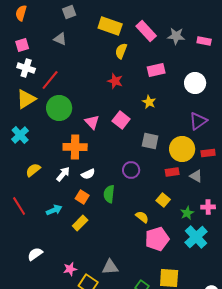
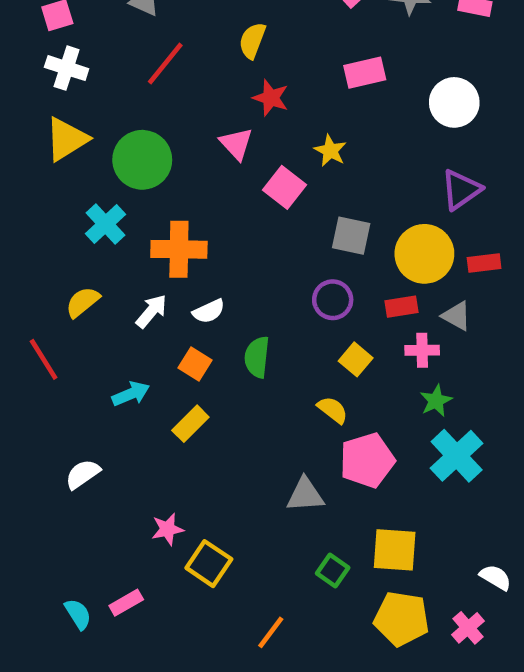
yellow semicircle: (121, 51) -> (252, 41), moved
red line: (50, 80) -> (165, 63), moved
yellow star: (149, 102) -> (330, 151), moved
pink triangle: (92, 122) -> (236, 144), moved
cyan cross: (20, 135) -> (106, 224), moved
purple circle: (131, 170) -> (333, 300), moved
yellow square: (163, 200) -> (356, 359), moved
red line: (19, 206) -> (44, 359), moved
pink cross: (208, 207) -> (422, 350), moved
white semicircle: (35, 254) -> (83, 474), moved
gray triangle: (110, 267) -> (305, 495), moved

